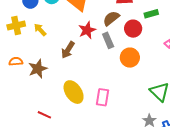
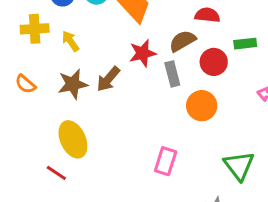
orange semicircle: (16, 62) -> (25, 84), turned -144
brown star: (38, 69) -> (73, 84), moved
yellow ellipse: (74, 92) -> (73, 139), moved
pink rectangle: (103, 97) -> (166, 161), moved

